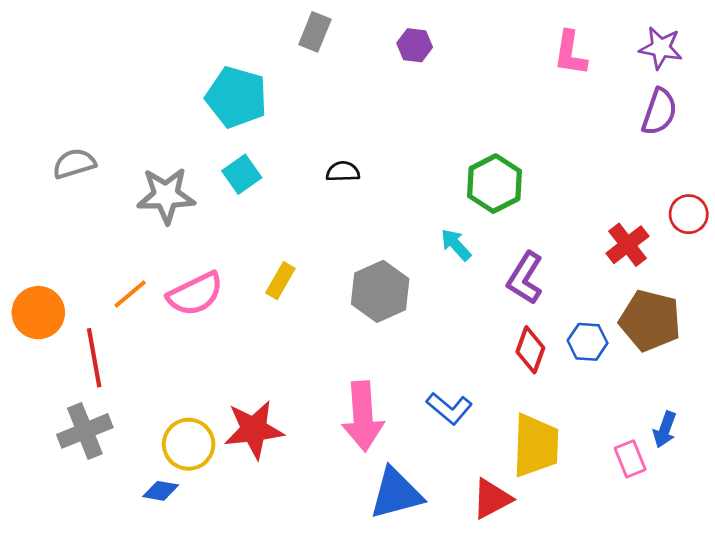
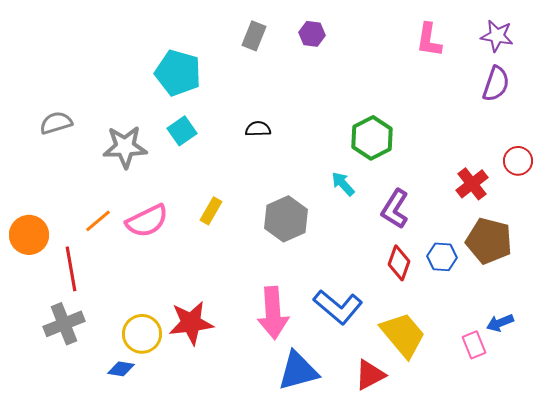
gray rectangle: (315, 32) -> (254, 36), moved
blue L-shape: (449, 408) -> (338, 307), size x1.4
blue arrow: (665, 430) -> (500, 323), turned 48
yellow trapezoid: (536, 446) -> (403, 335), turned -42

